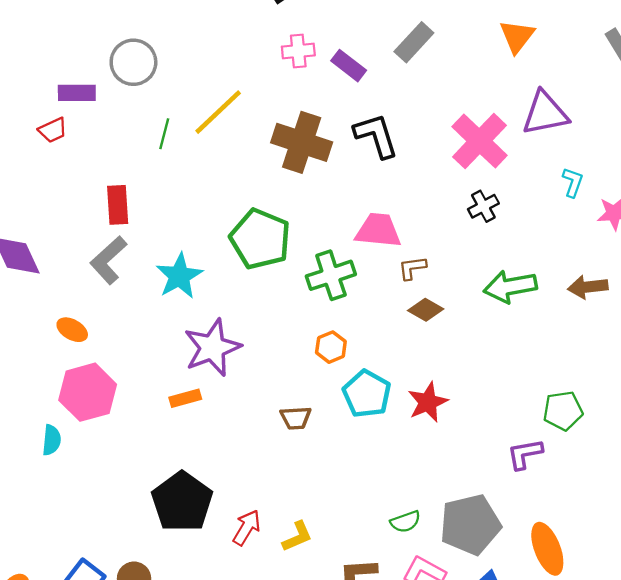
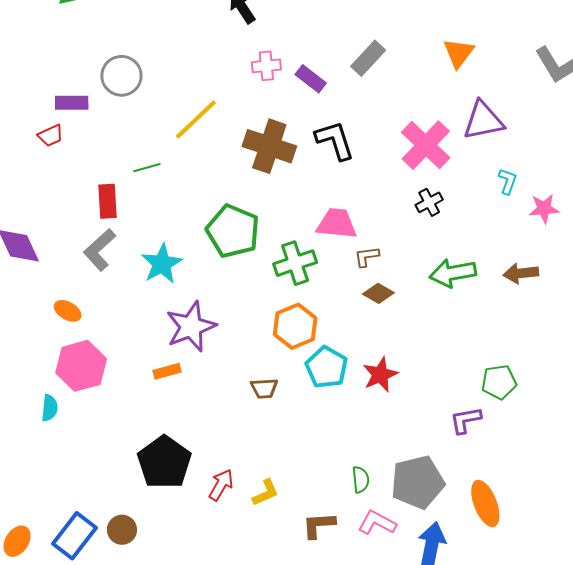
green line: (164, 134) -> (147, 168), moved, turned 60
orange hexagon: (331, 347) -> (295, 326), size x1.6
green semicircle: (405, 522) -> (361, 480), turned -76

